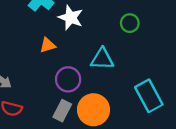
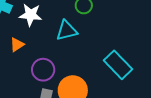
cyan triangle: (102, 59) -> (67, 31), moved

